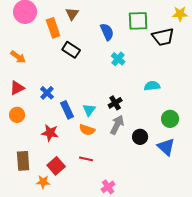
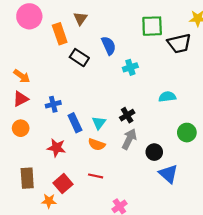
blue semicircle: (107, 32) -> (109, 46), moved
orange arrow: (18, 57) -> (22, 76), moved
cyan cross: (118, 59) -> (130, 67), turned 32
blue cross: (47, 93) -> (53, 104), turned 32
blue triangle: (166, 147) -> (168, 174), moved

